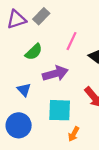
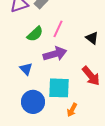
pink line: (71, 41) -> (58, 29), moved
blue circle: (19, 125) -> (33, 102), moved

